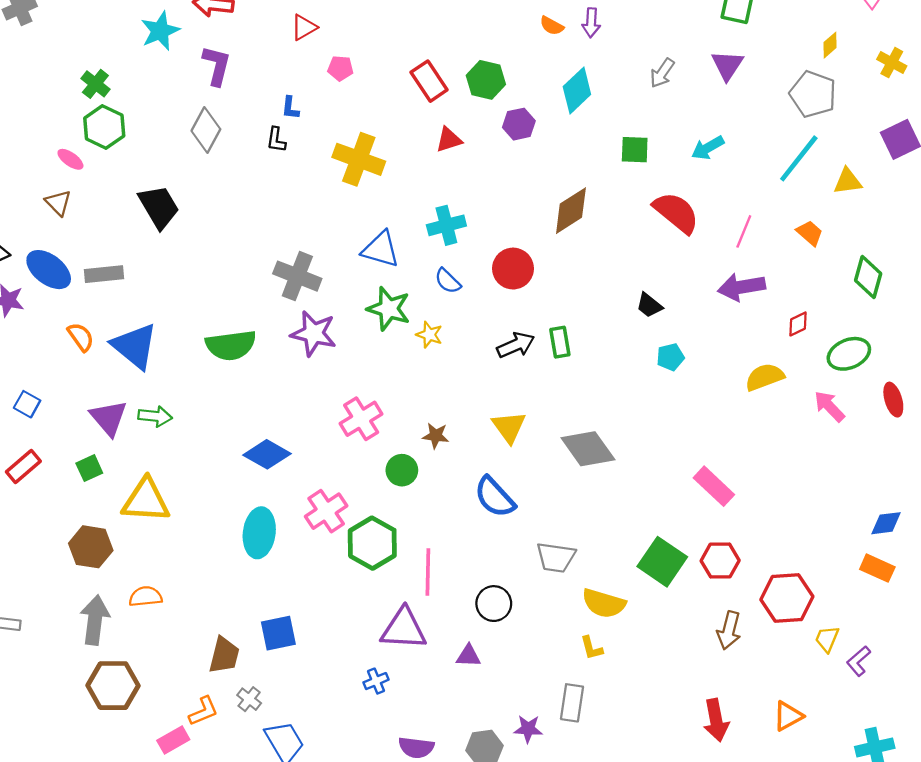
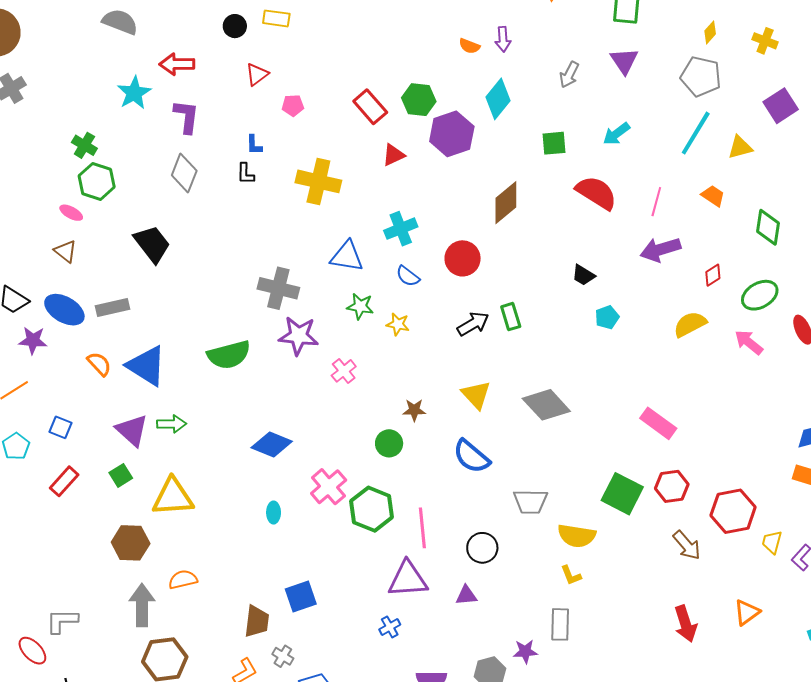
purple hexagon: (519, 124) -> (452, 134), size x1.6
green star: (389, 309) -> (360, 306), size x0.7
pink cross: (361, 419) -> (344, 371), moved, size x0.7
cyan ellipse: (259, 533) -> (274, 513), size x0.5
brown arrow: (729, 630) -> (687, 545), turned -48

